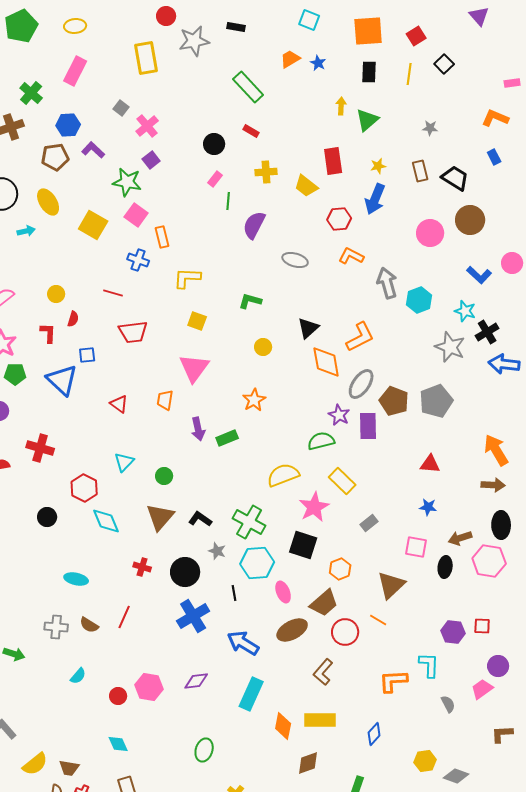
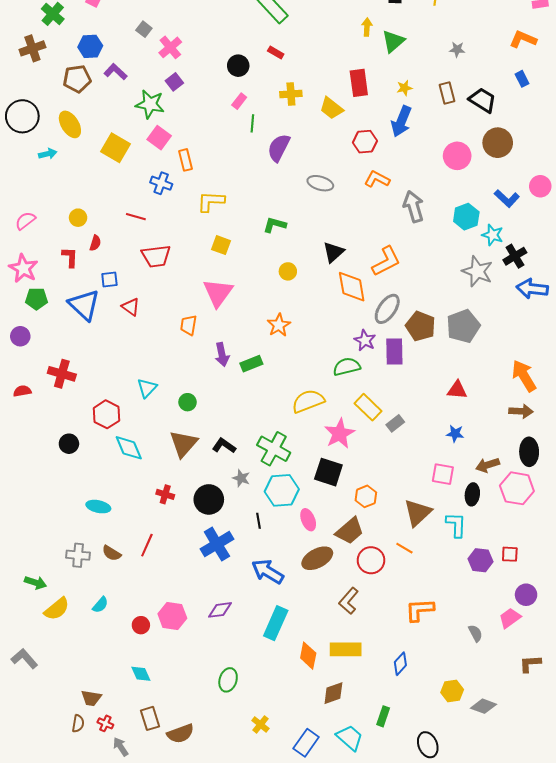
cyan hexagon: (419, 300) -> (466, 217), moved
red triangle: (119, 404) -> (131, 307), moved
gray rectangle: (369, 523) -> (395, 423), moved
cyan L-shape: (429, 665) -> (456, 525), moved
yellow semicircle: (35, 764) -> (57, 609), moved

